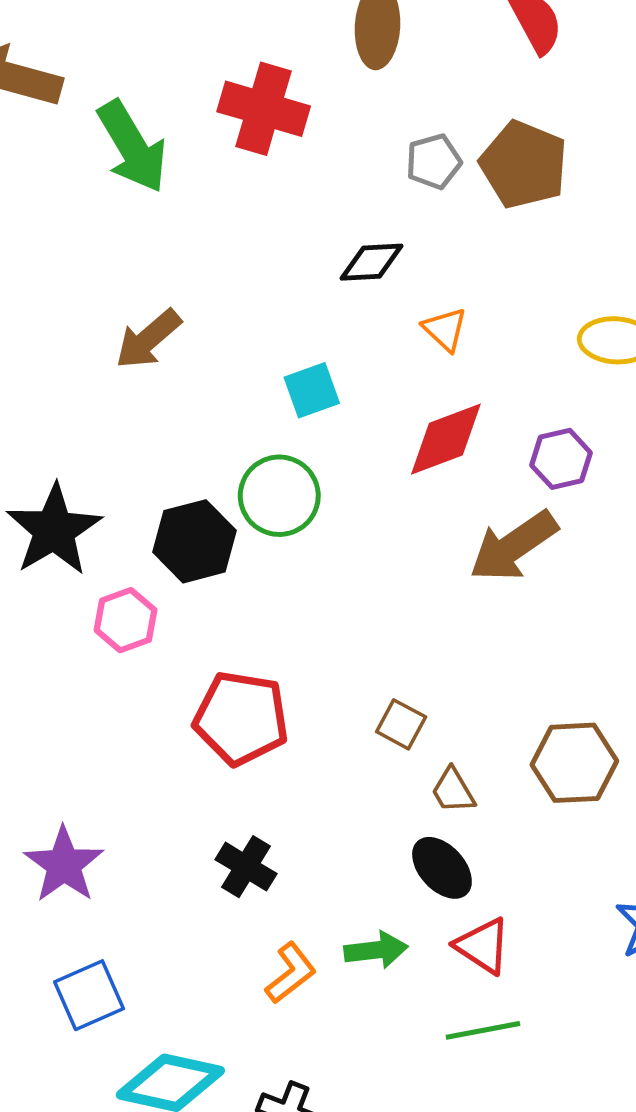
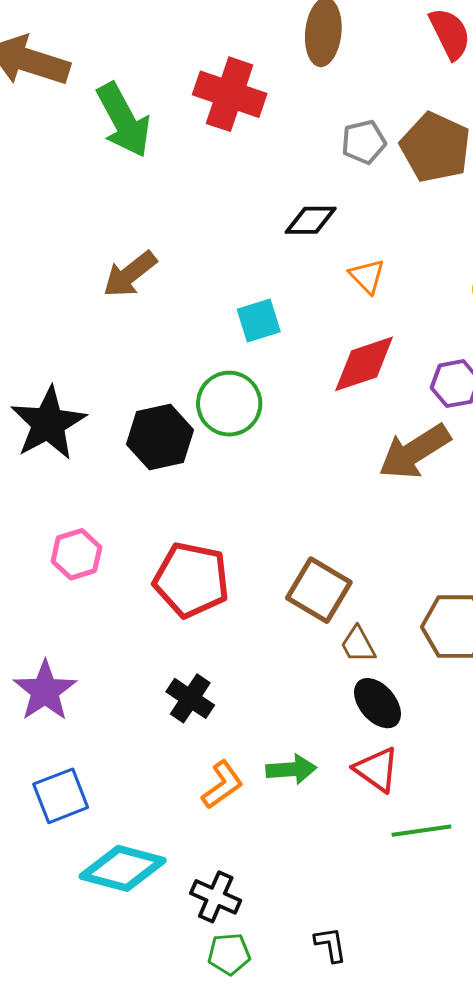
pink hexagon: (126, 620) -> (76, 554), moved
brown square: (401, 724) -> (319, 590), size x1.6
black ellipse: (442, 868) -> (377, 703), moved
green line: (483, 1030) -> (421, 831), moved

